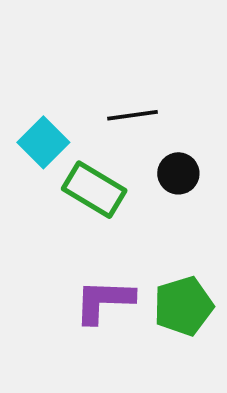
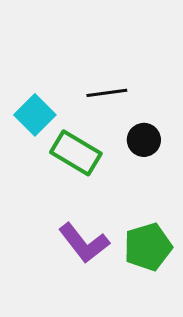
purple L-shape: (104, 301) -> (84, 243), turned -130

